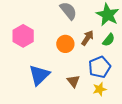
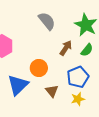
orange circle: (65, 44) -> (39, 68), moved

